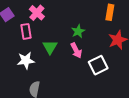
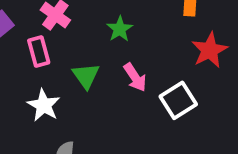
green star: (78, 31) -> (120, 29), moved
white star: (26, 61) -> (44, 105), turned -30

